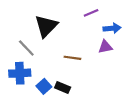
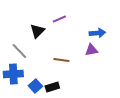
purple line: (91, 13) -> (59, 19), moved
black triangle: (46, 26) -> (37, 31), size x0.7
black rectangle: (63, 87) -> (52, 87), turned -40

